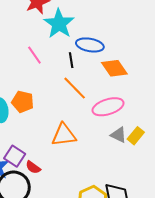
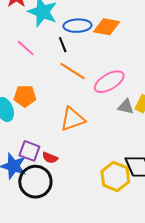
orange diamond: (114, 68) -> (107, 27), moved, turned -32

